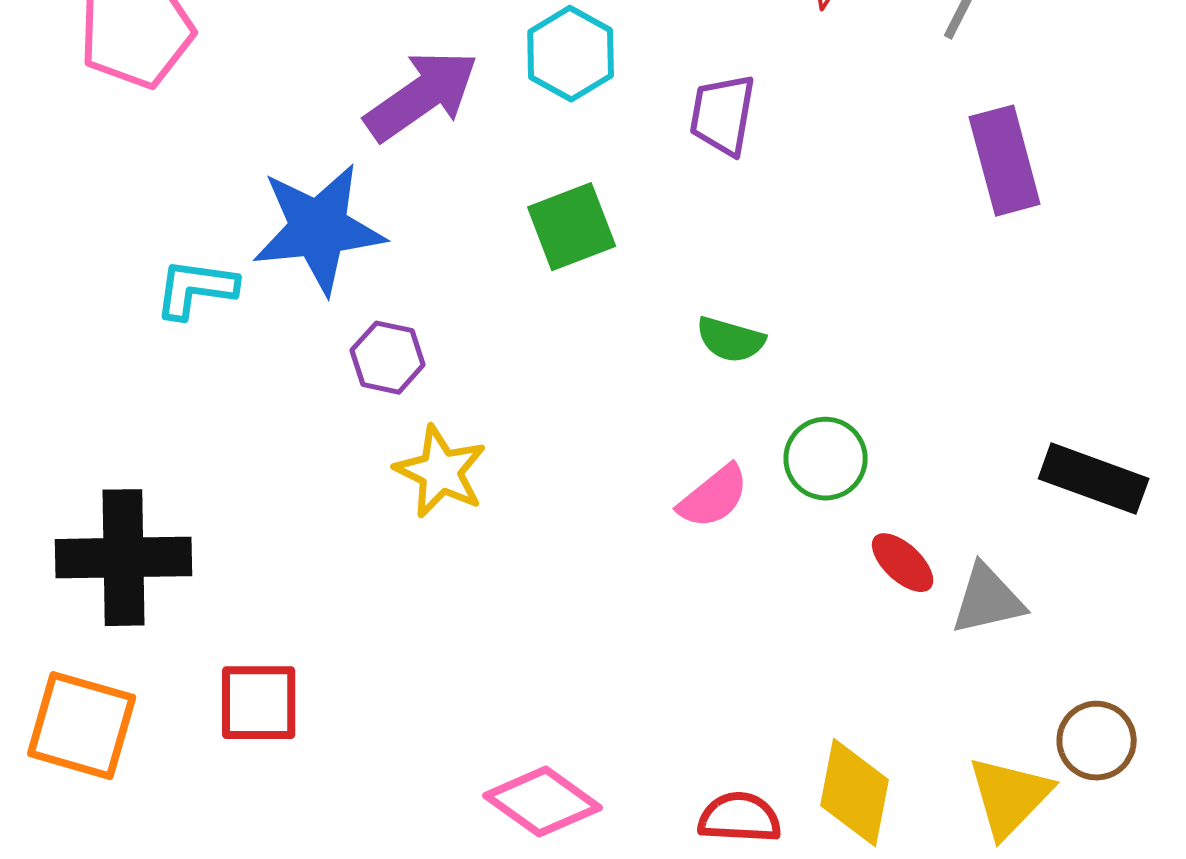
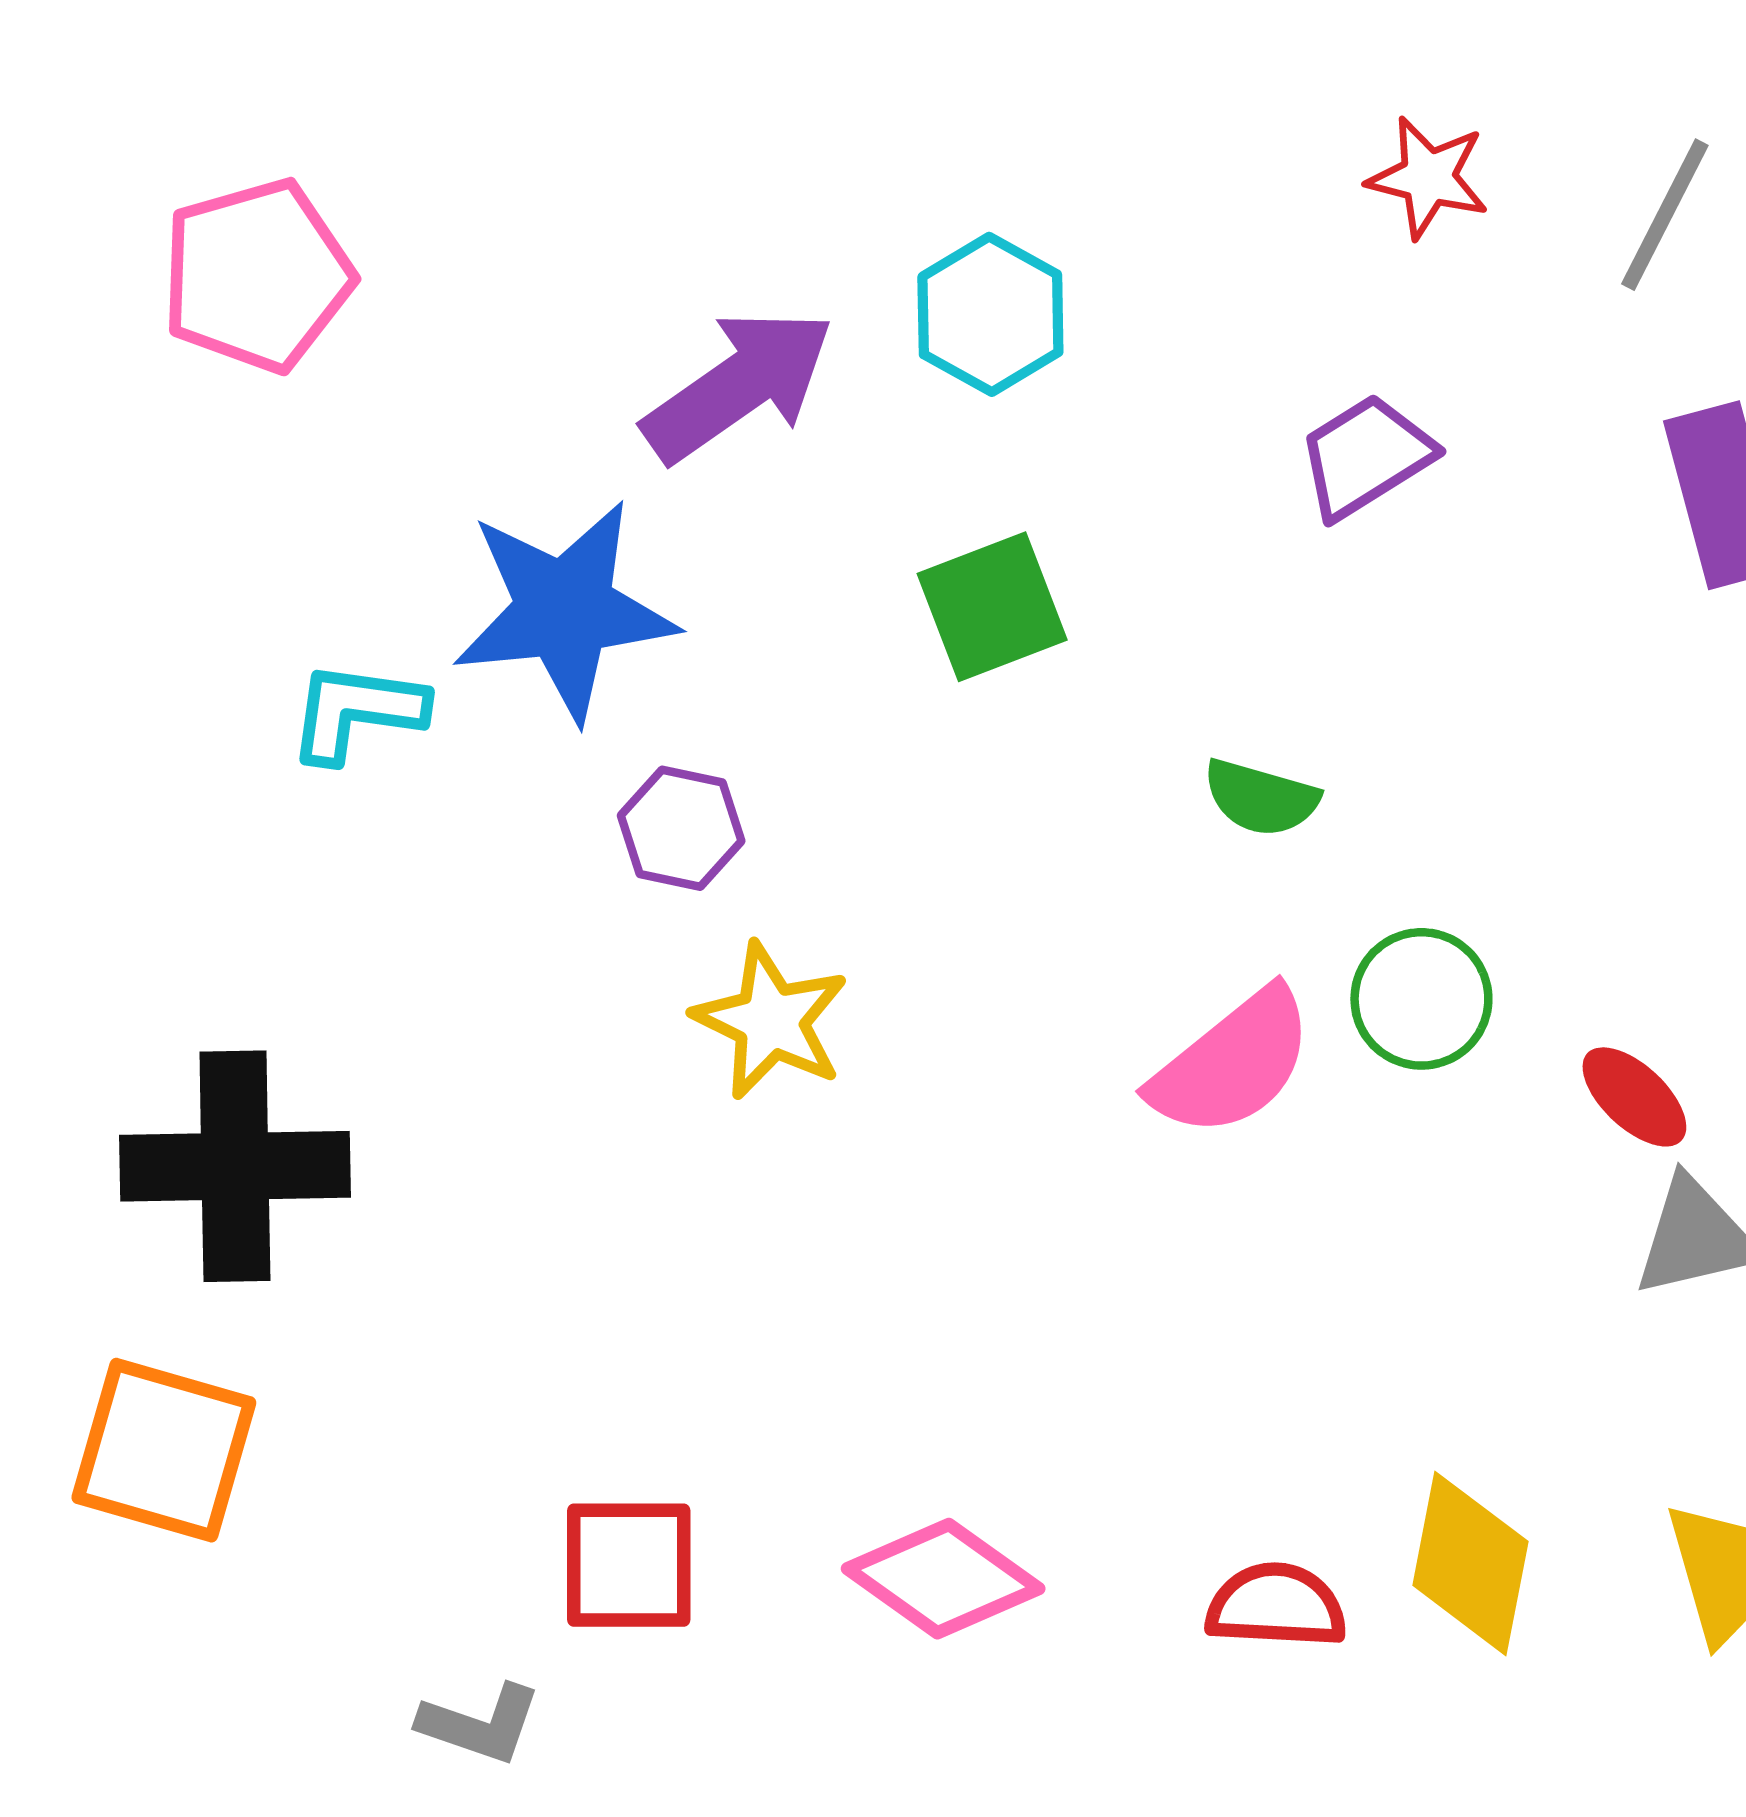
purple trapezoid: (723, 115) -> (1366, 456), moved, turned 48
pink semicircle: (714, 497) -> (1232, 1063), size x1.4
red ellipse: (903, 563) -> (1634, 1097), moved
red square: (259, 703) -> (629, 1565), moved

